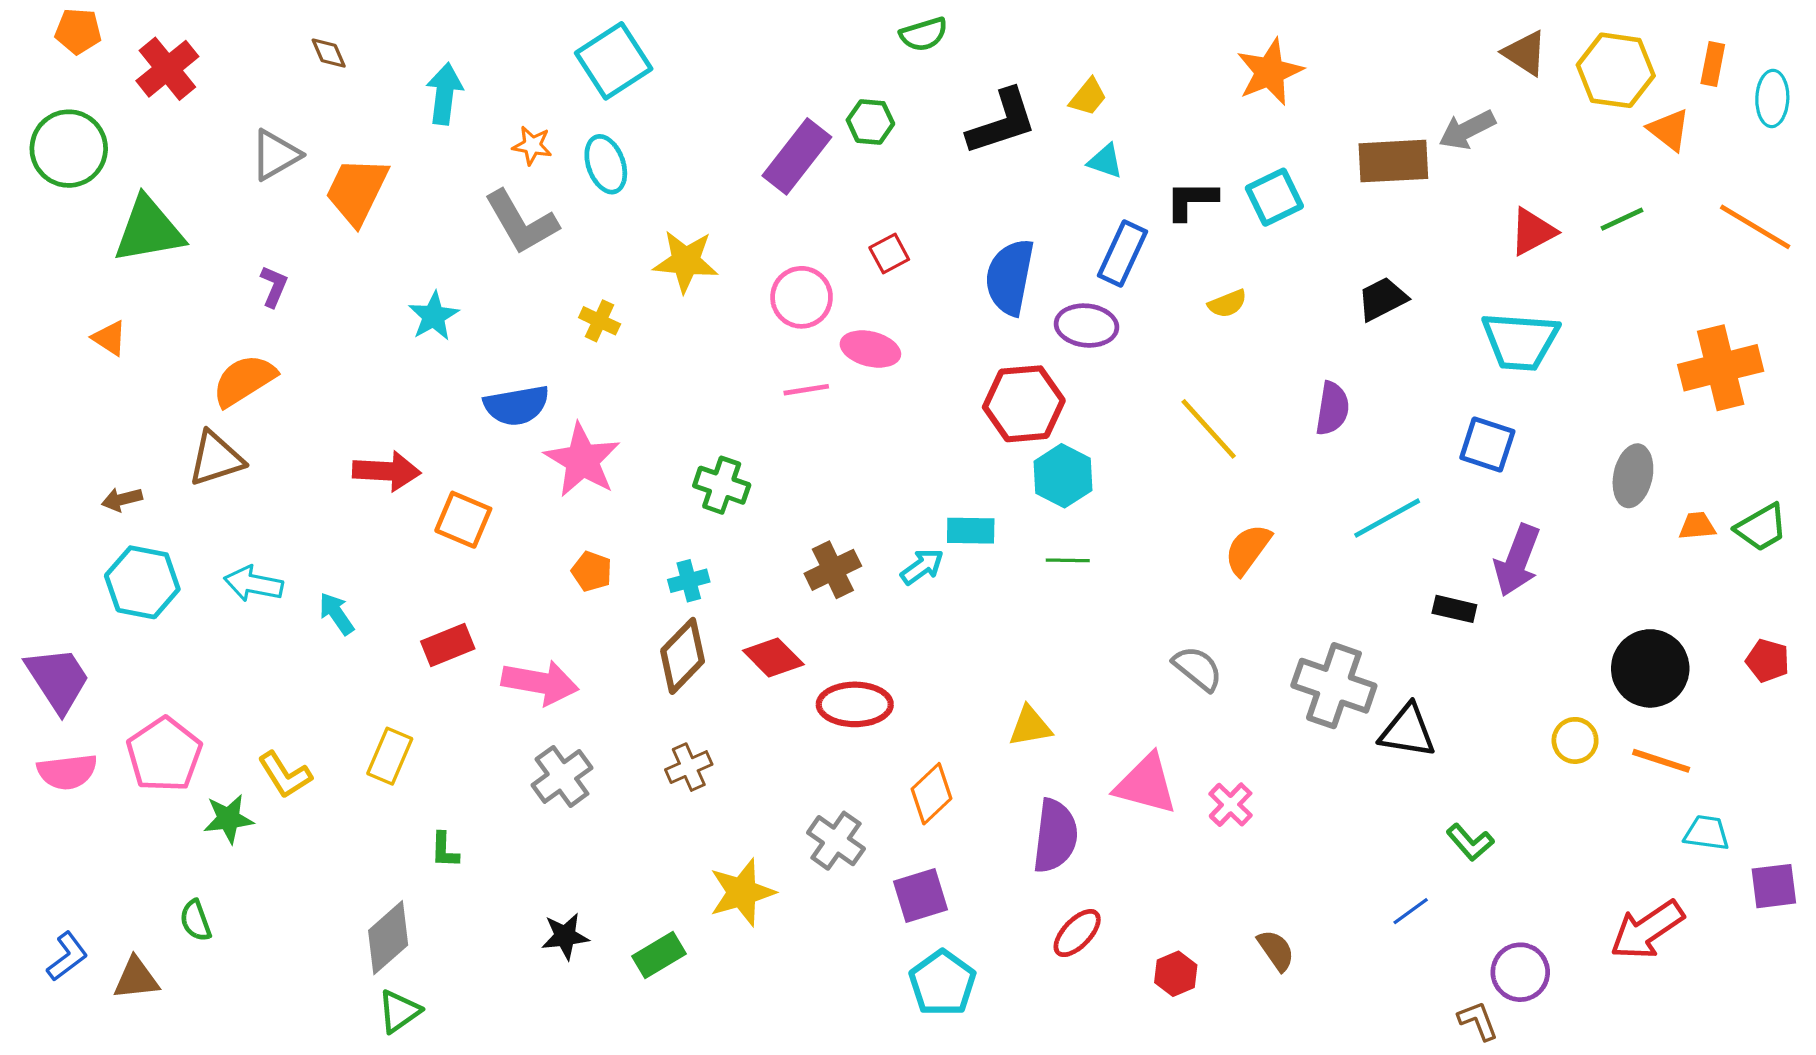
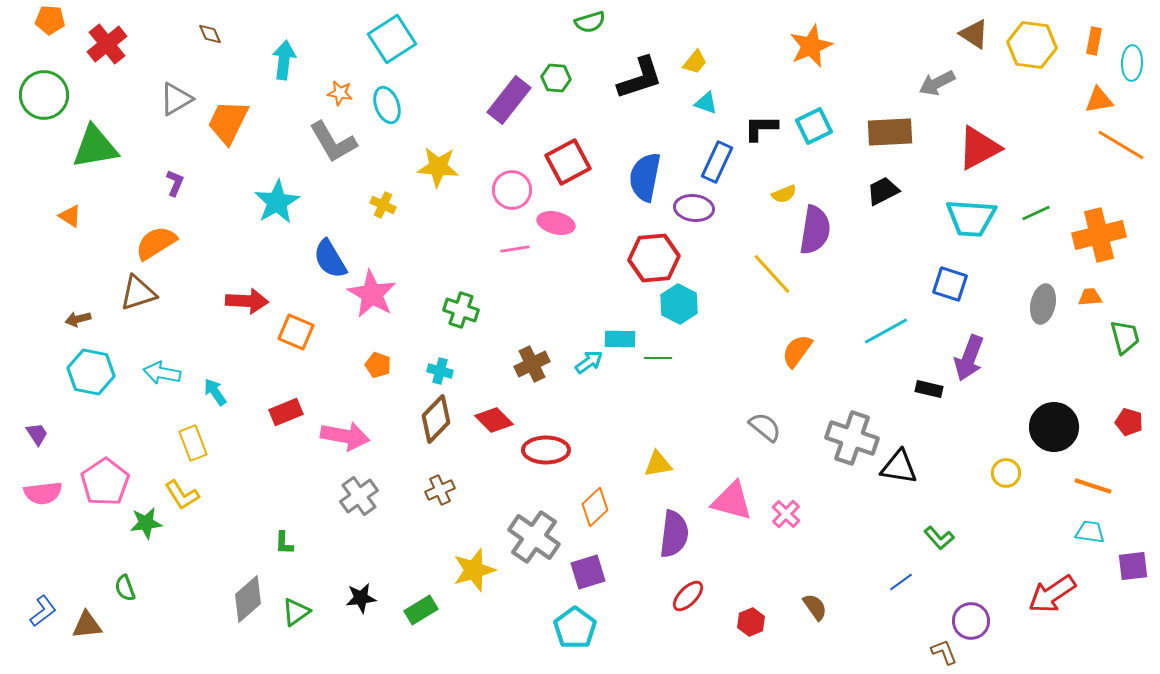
orange triangle: (1669, 130) -> (1099, 100), moved, turned -48
brown rectangle: (1393, 161) -> (890, 132), moved
green line: (1622, 219) -> (1036, 213), moved
red triangle: (1533, 232) -> (979, 148), size x1.4
red square: (889, 253) -> (568, 162), size x1.8
cyan star: (434, 316) -> (277, 202), size x1.4
blue semicircle: (517, 405) -> (330, 259), turned 69
purple semicircle: (1332, 408) -> (815, 230), moved, size x1.4
orange trapezoid: (1697, 526) -> (1090, 297), moved
green trapezoid: (1761, 528) -> (1125, 337), turned -75
green line: (1068, 560) -> (658, 358), moved
cyan cross: (689, 581) -> (440, 371), turned 30
purple trapezoid: (58, 679) -> (37, 434), size x0.5
yellow rectangle: (390, 756) -> (193, 443), moved, turned -44
orange line: (1661, 761) -> (1093, 486), moved
gray cross: (836, 841) -> (534, 537), size x1.4
cyan pentagon: (942, 983) -> (575, 628), moved
green triangle: (399, 1011) -> (296, 612), moved

